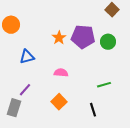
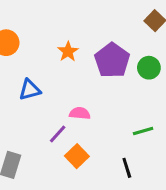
purple pentagon: (83, 37) -> (112, 60), turned 30
orange star: (59, 38) -> (68, 52), moved
purple line: (25, 90) -> (58, 134), moved

